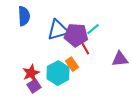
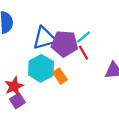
red line: (85, 48) -> (84, 53), moved
cyan hexagon: (58, 73) -> (41, 68), moved

